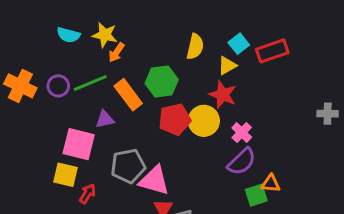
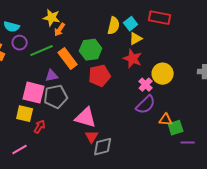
cyan semicircle: (68, 35) -> (12, 27), moved
cyan square: (239, 44) -> (131, 24), moved
red rectangle: (272, 51) -> (160, 18), moved, turned 30
purple circle: (58, 86) -> (20, 43), moved
yellow circle: (204, 121) -> (163, 74), moved
gray pentagon: (128, 166) -> (56, 97), moved
green square: (256, 195) -> (176, 128), moved

